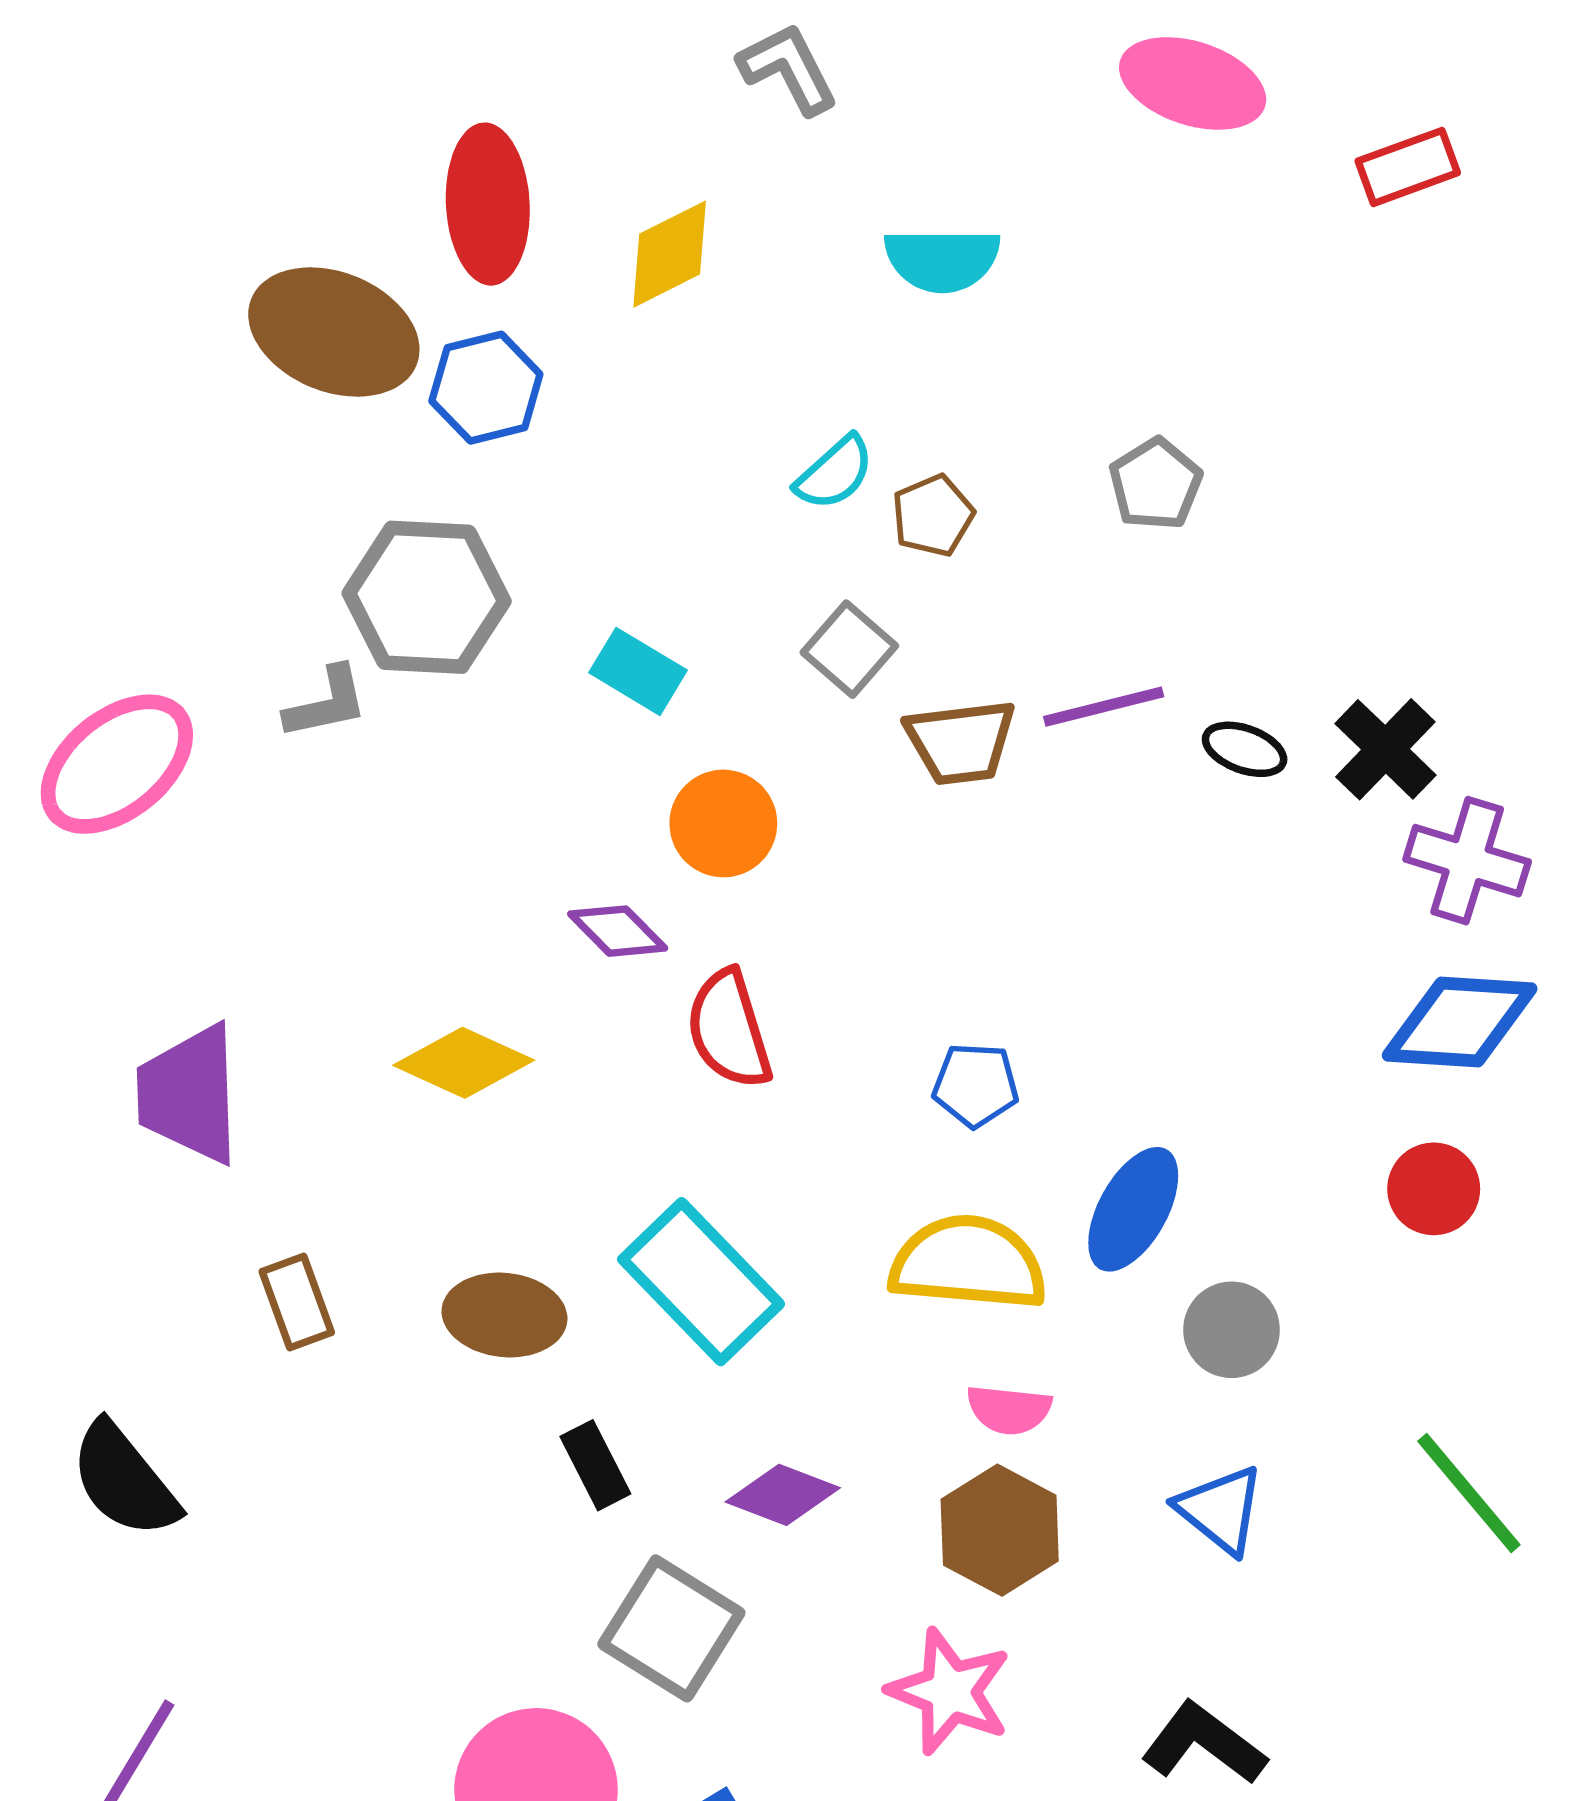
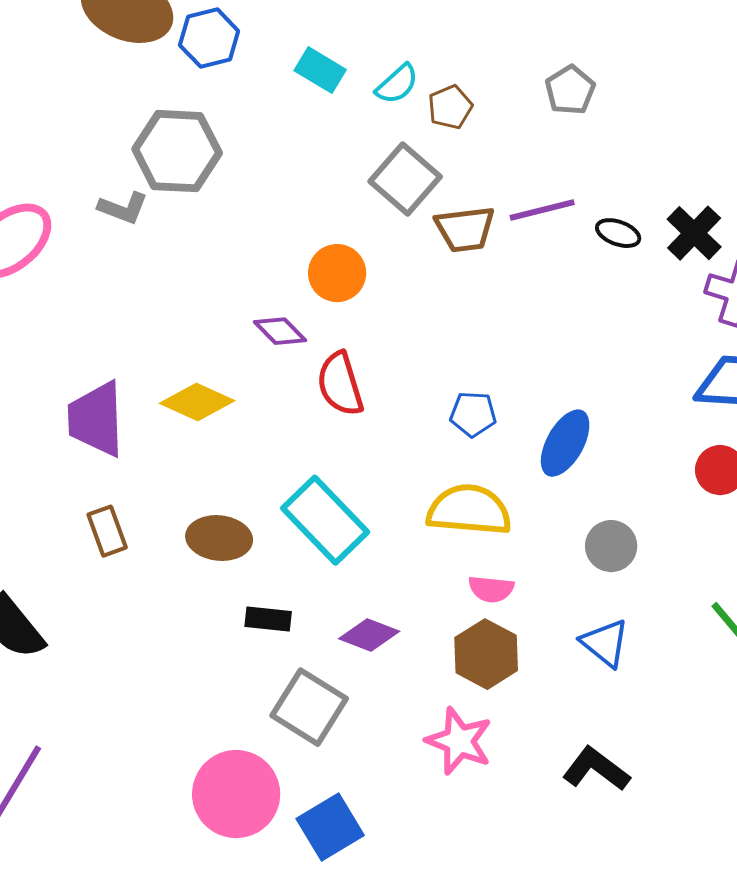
gray square: (849, 649) -> (405, 179), size x1.4
cyan rectangle: (638, 671) -> (320, 70), moved
gray L-shape: (326, 703) -> (123, 208), turned 33
purple trapezoid: (189, 1094) -> (96, 419), moved
blue ellipse: (1133, 1209) -> (565, 443), moved
black rectangle: (595, 1465) -> (268, 619), turned -57

